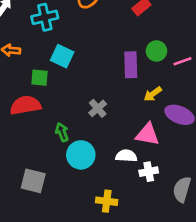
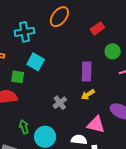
green circle: (156, 51) -> (113, 51), moved
yellow arrow: (153, 94) -> (88, 95), moved
green arrow: (62, 132) -> (24, 127), moved

